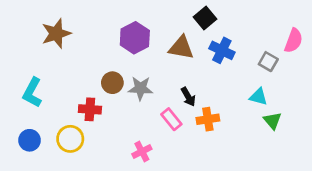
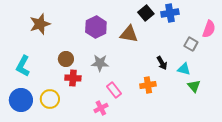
blue cross: (222, 50) -> (170, 13), moved, turned -36
brown circle: (112, 83) -> (66, 59), moved
black arrow: (188, 97) -> (162, 63), moved
red cross: (90, 109) -> (73, 78), moved
pink rectangle: (171, 119) -> (114, 90), moved
blue circle: (30, 140) -> (21, 100), size x1.5

